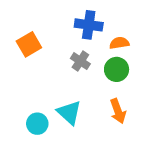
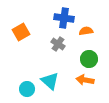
green circle: (117, 69) -> (89, 59), moved
orange arrow: (118, 111) -> (85, 80), turned 120

